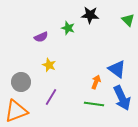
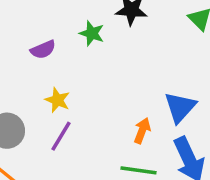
blue triangle: (117, 69) -> (180, 107), turned 36
purple line: (51, 97) -> (61, 136), moved

